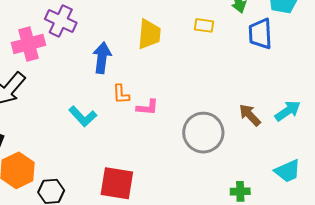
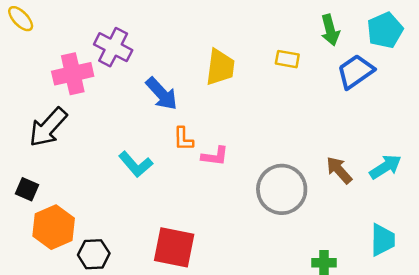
blue trapezoid: (260, 34) -> (355, 72), turned 56
blue arrow: (102, 58) -> (162, 94), turned 128
cyan trapezoid: (288, 171) -> (383, 240), turned -68

